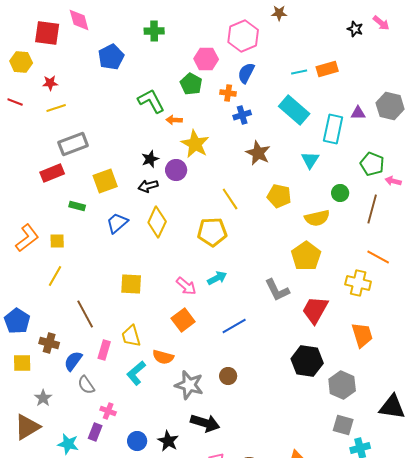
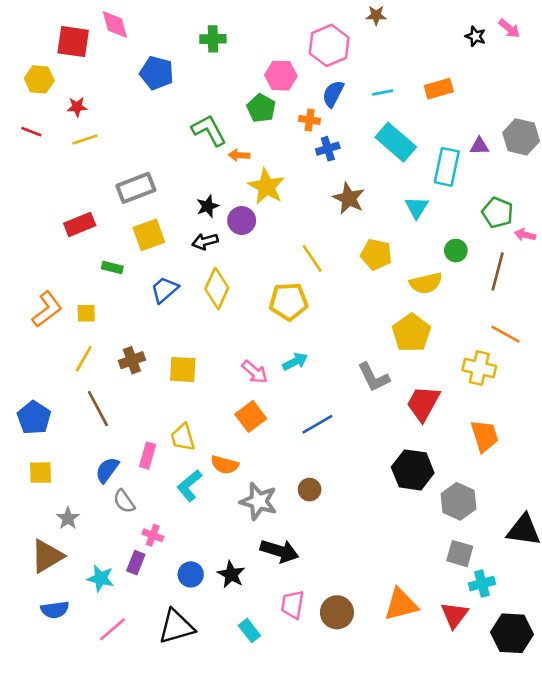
blue pentagon: (111, 57) -> (157, 73), turned -30
cyan line: (299, 72) -> (383, 92), moved
gray rectangle: (73, 144) -> (136, 188), moved
brown line: (85, 314) -> (98, 409), moved
brown cross: (49, 343) -> (132, 360), moved, turned -36

